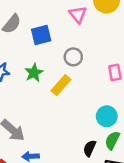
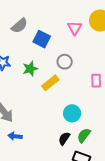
blue square: (41, 35) -> (42, 39), turned 30
cyan circle: (107, 116) -> (72, 113), moved

